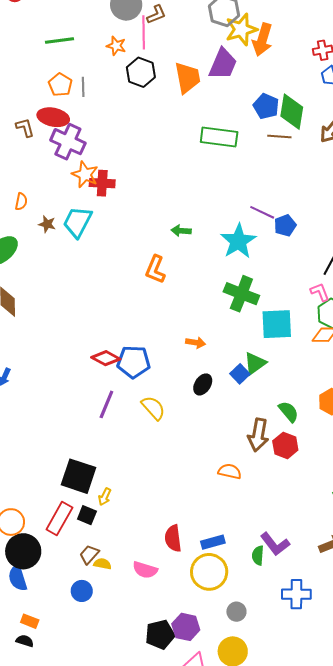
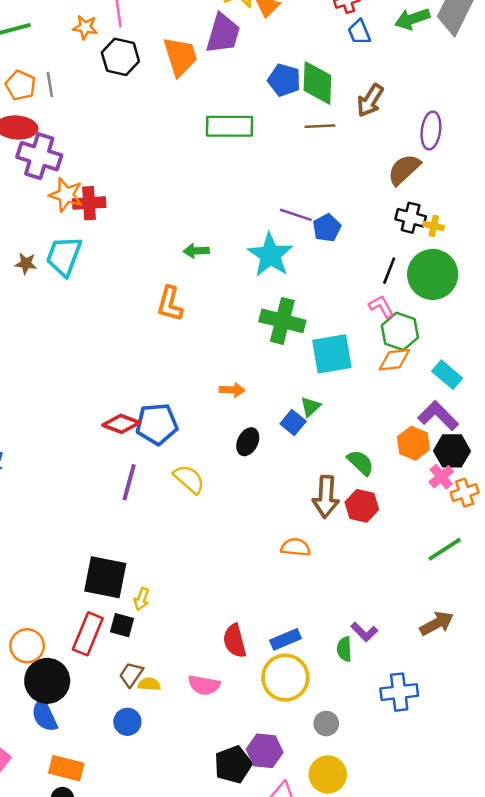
brown line: (279, 137) -> (320, 126), moved
green triangle: (255, 363) -> (310, 407), size x0.7
purple L-shape: (275, 544) -> (364, 632), size x0.7
orange rectangle: (30, 621) -> (66, 768), size x1.5

